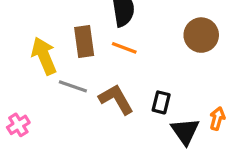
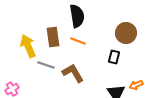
black rectangle: (161, 102) -> (114, 57), moved
orange arrow: (217, 118) -> (136, 85), turned -128

